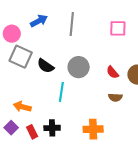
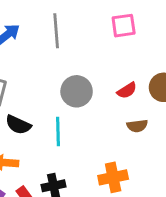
black semicircle: (46, 66) -> (18, 125), moved
red semicircle: (113, 72) -> (127, 90), turned -72

